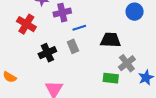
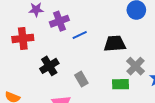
red cross: (26, 24) -> (23, 38), turned -30
gray rectangle: (73, 46) -> (81, 79), moved

